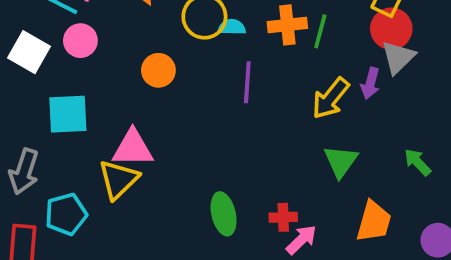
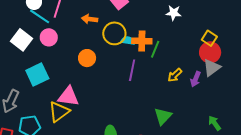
orange cross: (287, 25) -> (142, 41), moved
green line: (320, 31) -> (155, 49), moved
yellow arrow: (331, 98) -> (175, 75), moved, size x0.7
cyan square: (68, 114) -> (37, 75), turned -30
green triangle: (341, 161) -> (163, 116), moved

